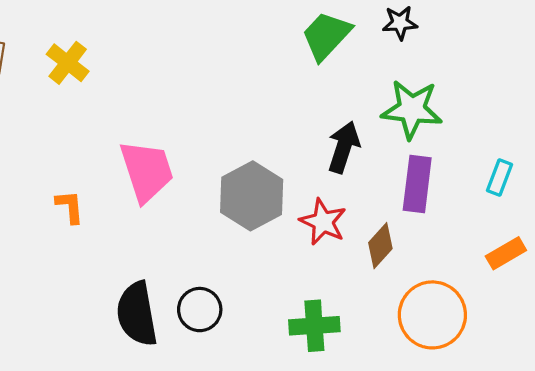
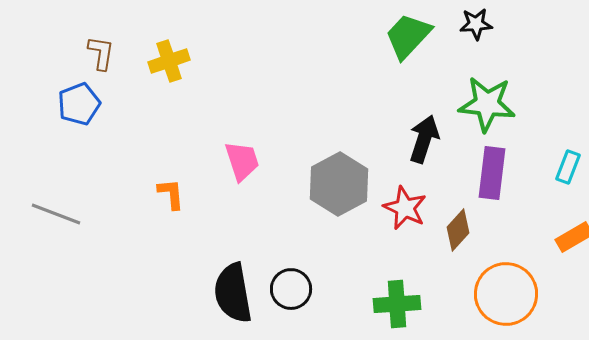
yellow cross: (68, 63) -> (169, 61), turned 33
pink trapezoid: (147, 171) -> (242, 161), size x0.7

